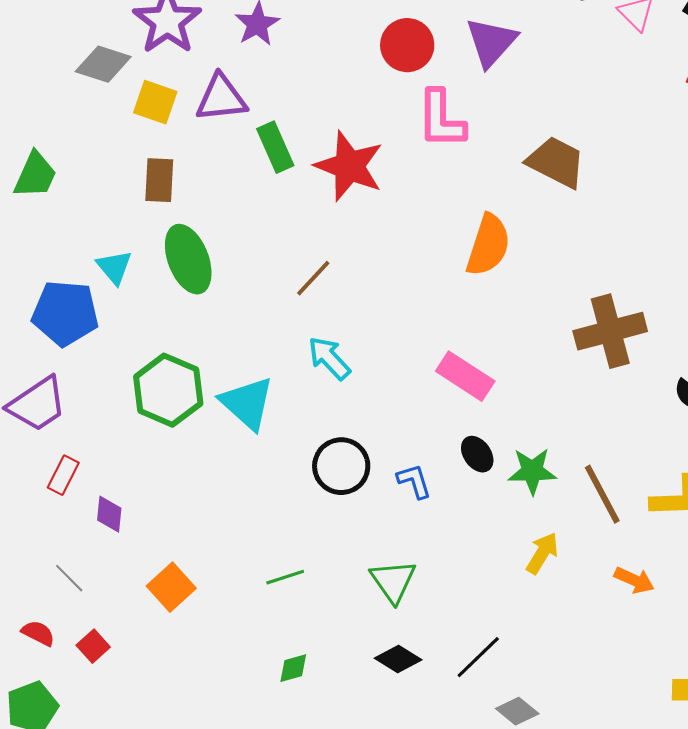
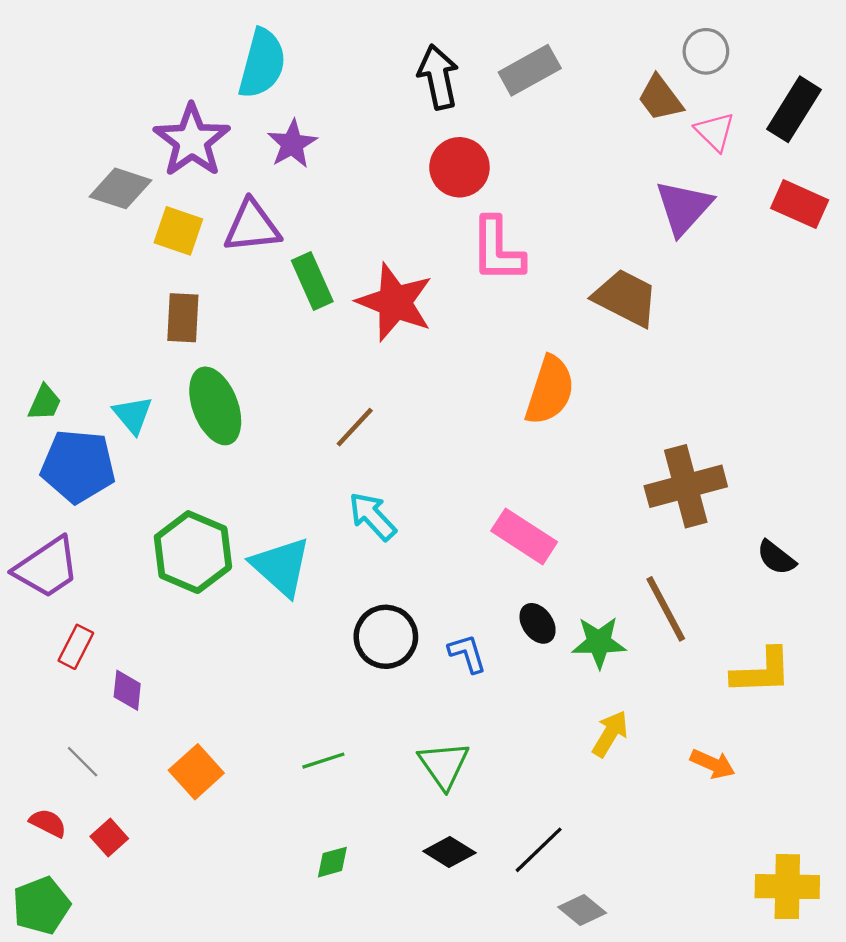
purple triangle: (491, 42) -> (684, 207), moved
green trapezoid: (35, 175) -> (45, 403), moved, size x0.7
brown line: (602, 494) -> (666, 609), moved

